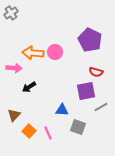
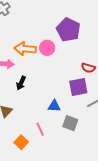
purple pentagon: (90, 40) -> (68, 30), moved
black arrow: (29, 87) -> (21, 83), turned -32
orange square: (29, 131) -> (21, 142), moved

